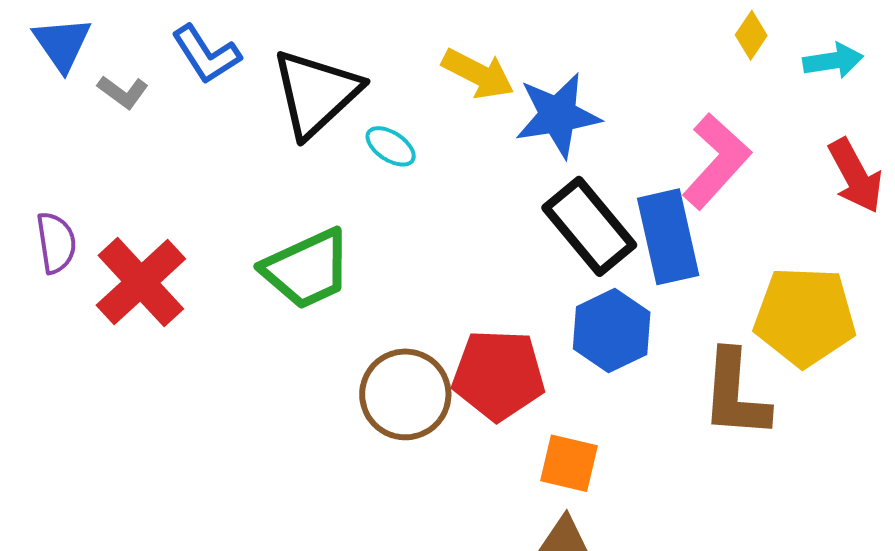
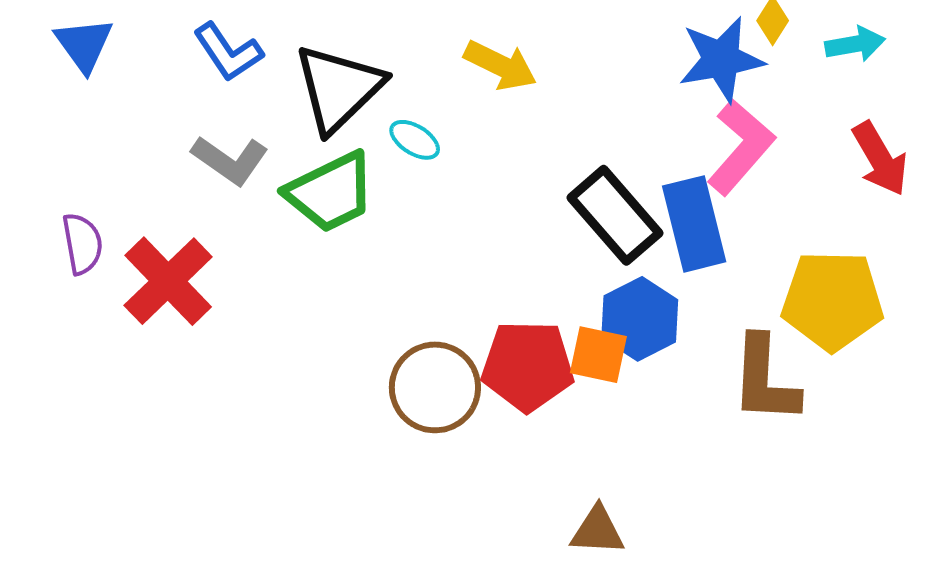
gray L-shape: (123, 92) -> (230, 160), moved, size x1.5
blue star: (558, 115) -> (721, 59), moved
green trapezoid: (307, 269) -> (331, 192), moved
orange square: (569, 463) -> (598, 355), moved

